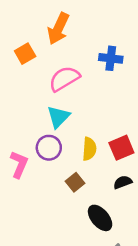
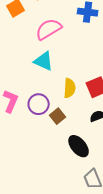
cyan triangle: (58, 117) -> (44, 61), turned -50
purple circle: (49, 148) -> (39, 104), moved

